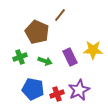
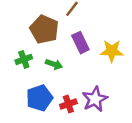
purple rectangle: (70, 57) -> (80, 43), moved
blue pentagon: (33, 89) -> (39, 98), turned -30

